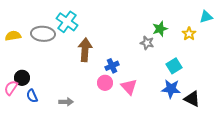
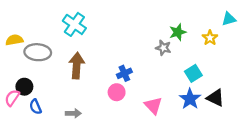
gray ellipse: (43, 34) -> (38, 52), moved
brown arrow: (85, 50) -> (77, 66), moved
pink triangle: (129, 87) -> (153, 106), moved
blue star: (171, 89) -> (190, 99), turned 30
black triangle: (192, 99) -> (216, 98), moved

